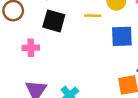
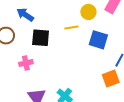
blue square: (122, 36) -> (98, 40), turned 30

